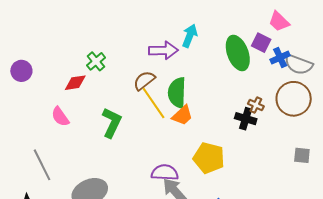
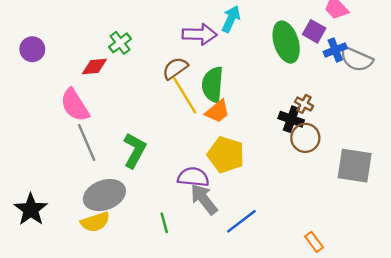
brown circle: (294, 99) -> (305, 138), moved, size x0.7
pink semicircle: (60, 117) -> (75, 105), size x1.4
green L-shape: (112, 123) -> (135, 150), moved
gray square: (302, 155) -> (355, 166), size x1.8
yellow pentagon: (209, 158) -> (226, 155), moved
gray line: (42, 165) -> (87, 142), moved

